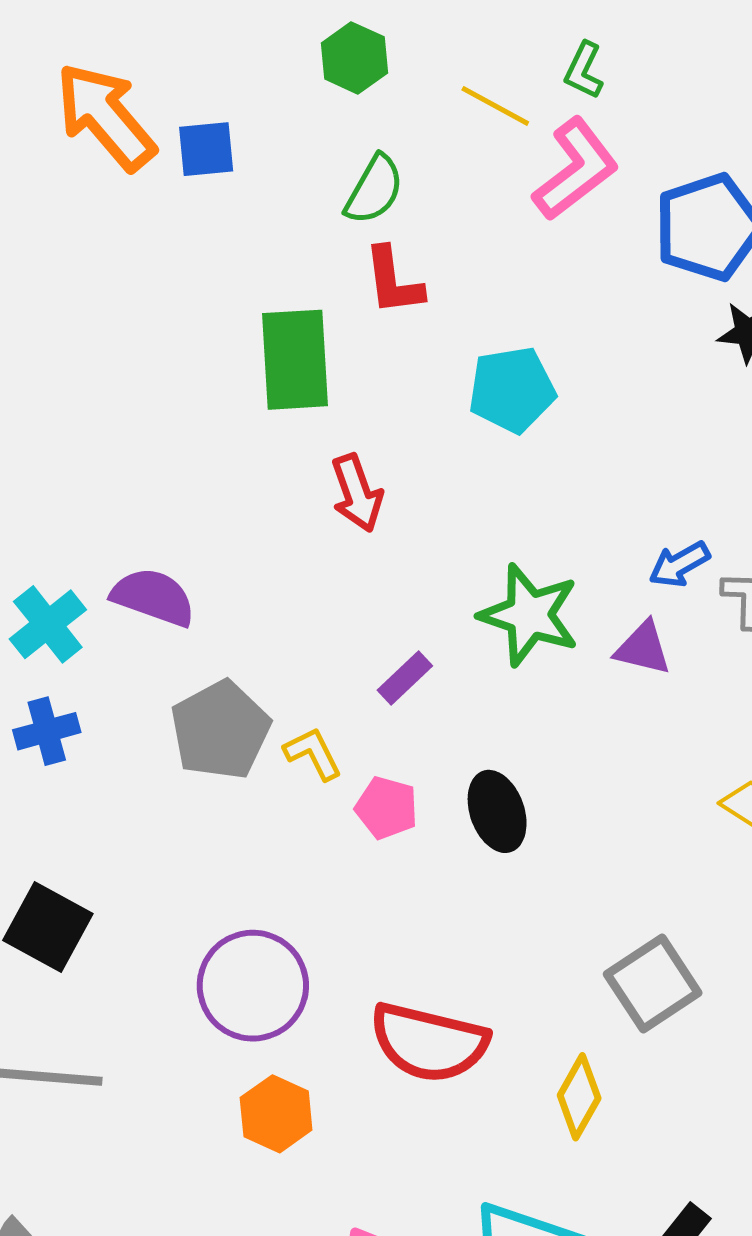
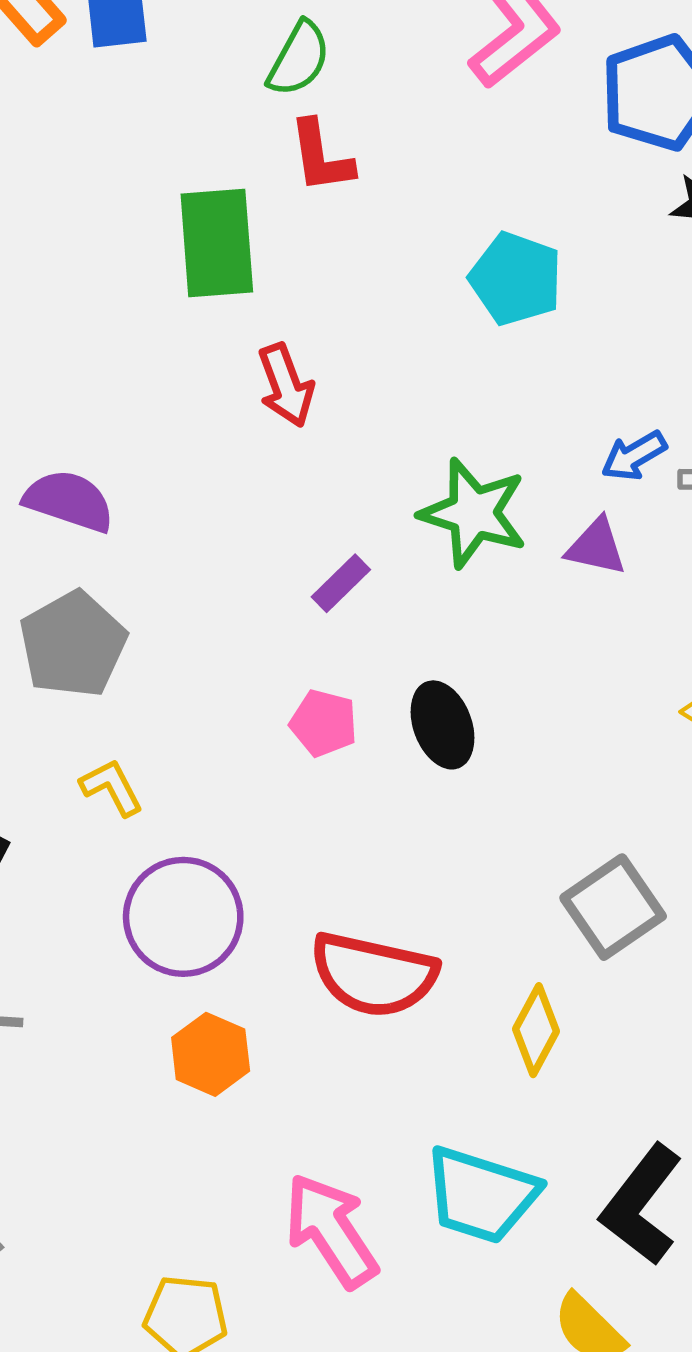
cyan pentagon: (512, 390) -> (516, 279), moved, turned 30
gray pentagon: (220, 730) -> (73, 644), moved
yellow L-shape: (313, 754) -> (112, 787), moved

